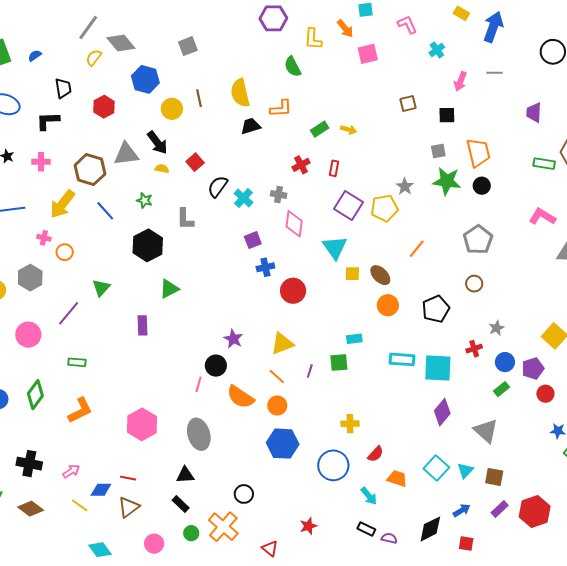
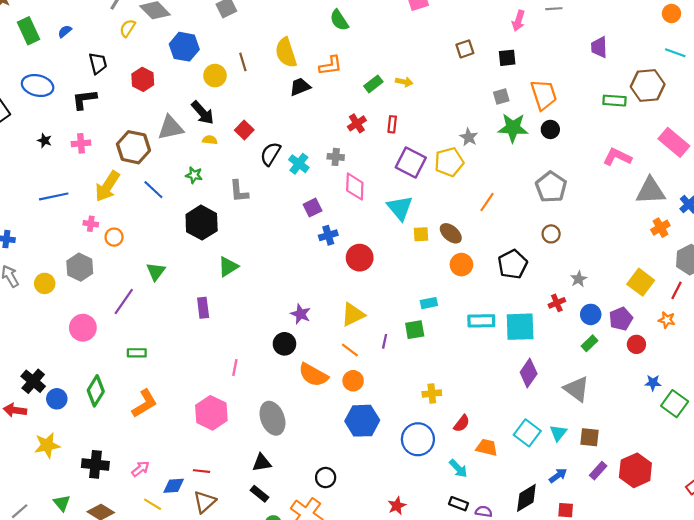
pink line: (199, 384) -> (235, 367), moved

